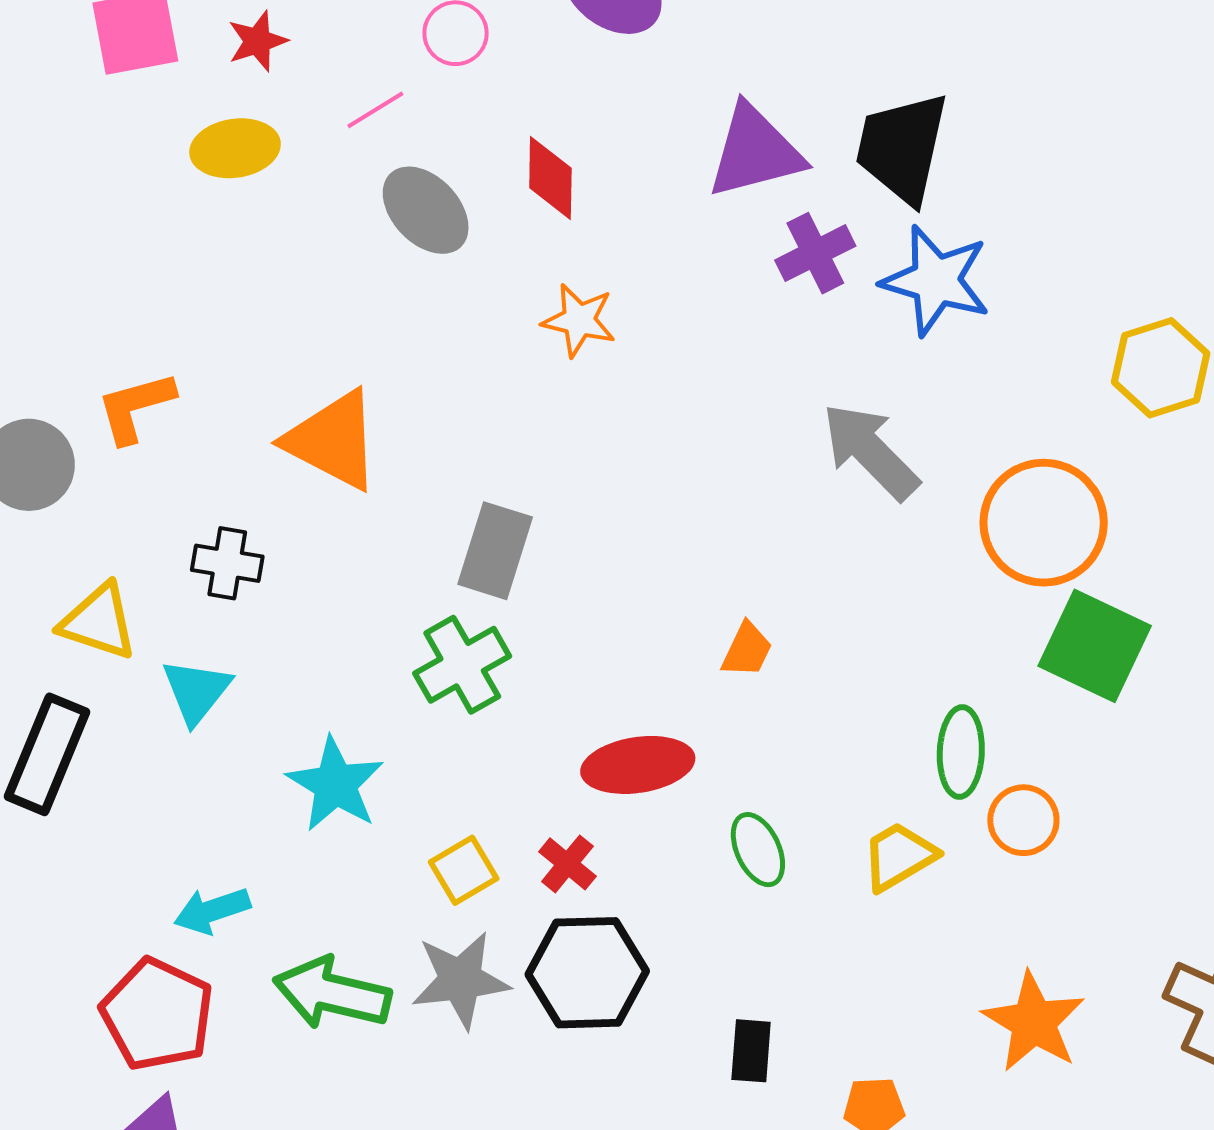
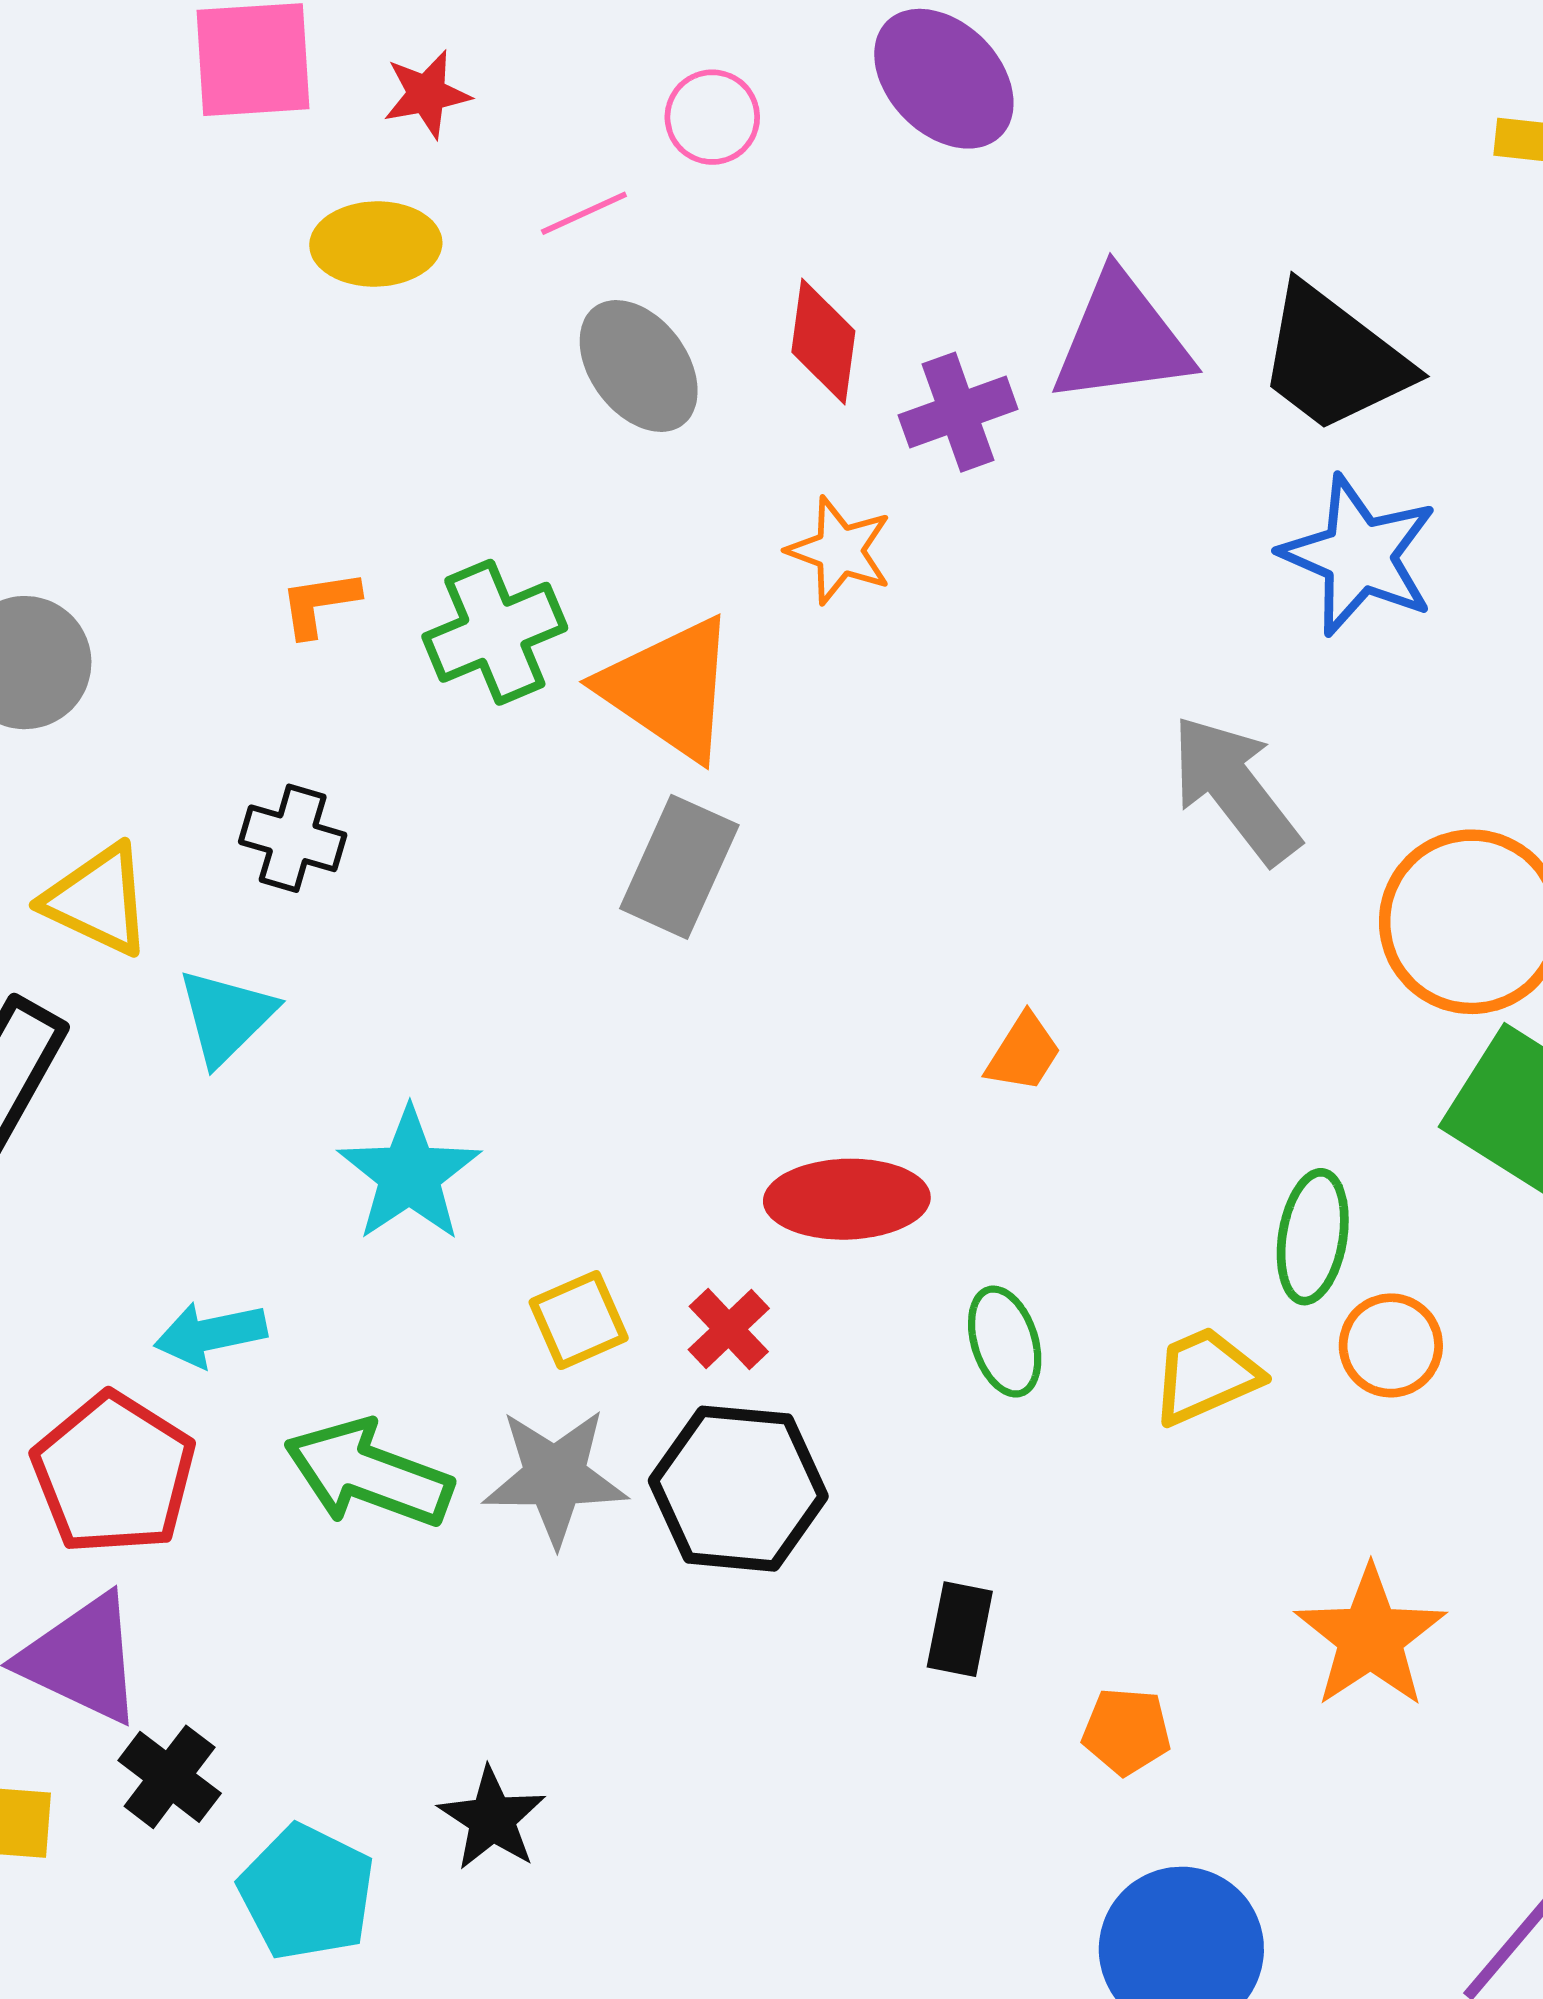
black trapezoid: (902, 148) -> (1334, 359), turned -72
purple cross: (815, 253) -> (958, 412), moved
orange L-shape: (135, 407) -> (319, 603), moved, size x0.7
orange triangle: (333, 440) -> (669, 688), moved
green cross: (462, 665) -> (495, 632), moved

